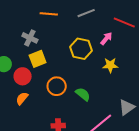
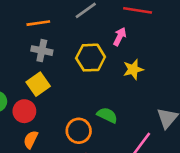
gray cross: (30, 38) -> (42, 51), moved
orange circle: (57, 86) -> (79, 131), moved

